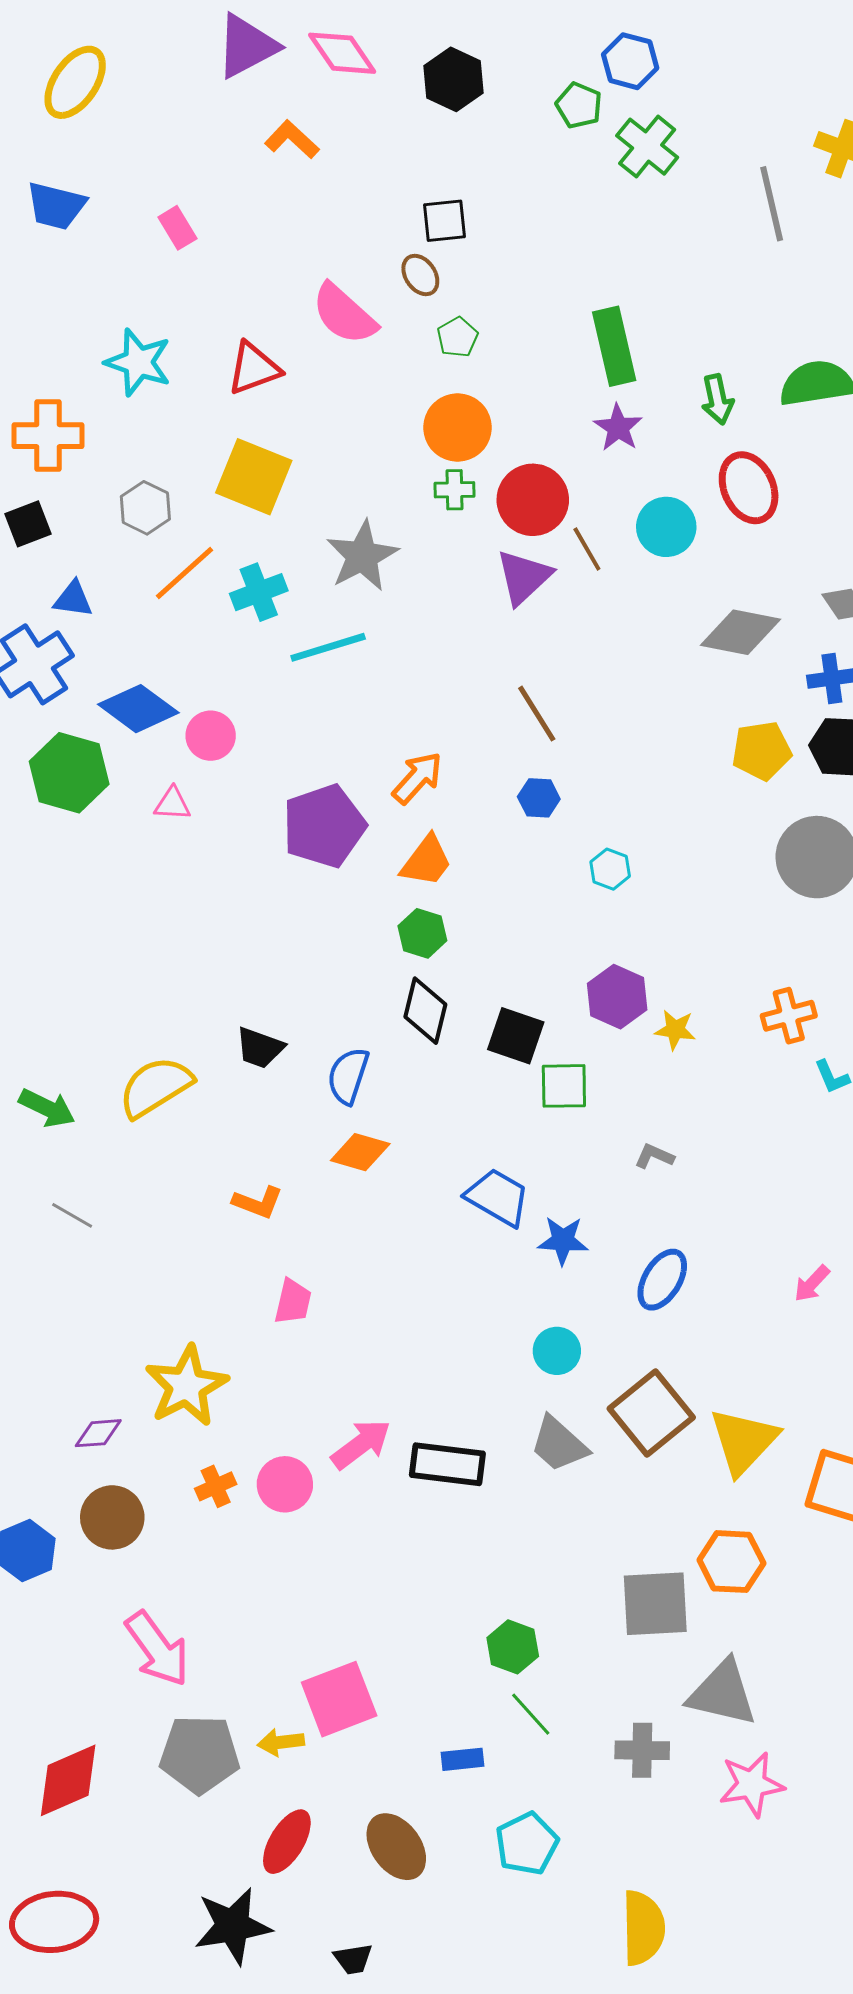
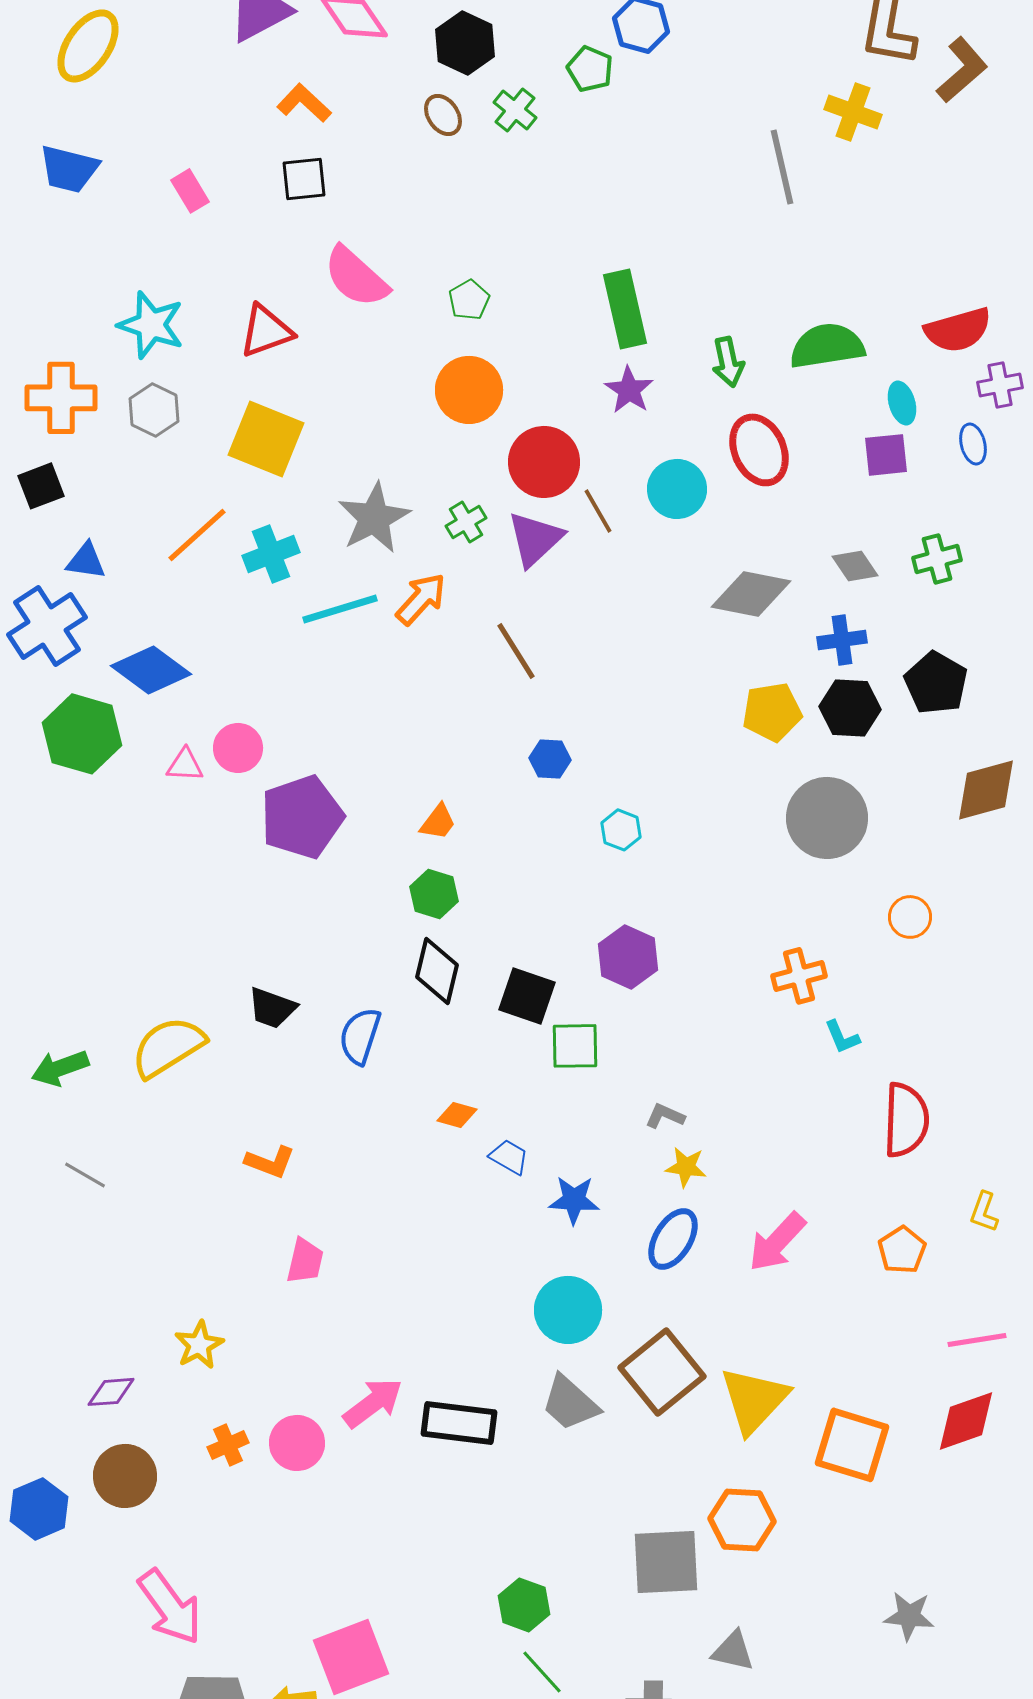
green cross: (647, 147) -> (515, 110), moved, size x0.7
black square: (444, 221) -> (304, 179), moved
brown ellipse: (420, 275) -> (443, 115), moved
green cross: (454, 490) -> (466, 522), moved, turned -30
gray hexagon: (145, 508) -> (154, 410), moved
brown line: (537, 714) -> (516, 651), moved
pink circle: (211, 736) -> (238, 748), moved
orange arrow: (417, 778) -> (421, 599), moved
purple pentagon: (324, 826) -> (302, 817), moved
orange trapezoid: (426, 861) -> (438, 822), size x0.7
yellow star: (675, 1030) -> (686, 1167), moved
green arrow: (47, 1108) -> (60, 1068), turned 134
orange diamond: (360, 1152) -> (457, 1115), moved, size x0.7
blue trapezoid: (498, 1197) -> (509, 1157), size x0.6
pink arrow: (812, 1284) -> (777, 1242), moved, size x1.6
cyan circle: (557, 1351) -> (568, 1310), size x1.4
yellow star: (187, 1386) -> (199, 1345), size x0.6
gray triangle: (722, 1693) -> (733, 1651), size x0.6

